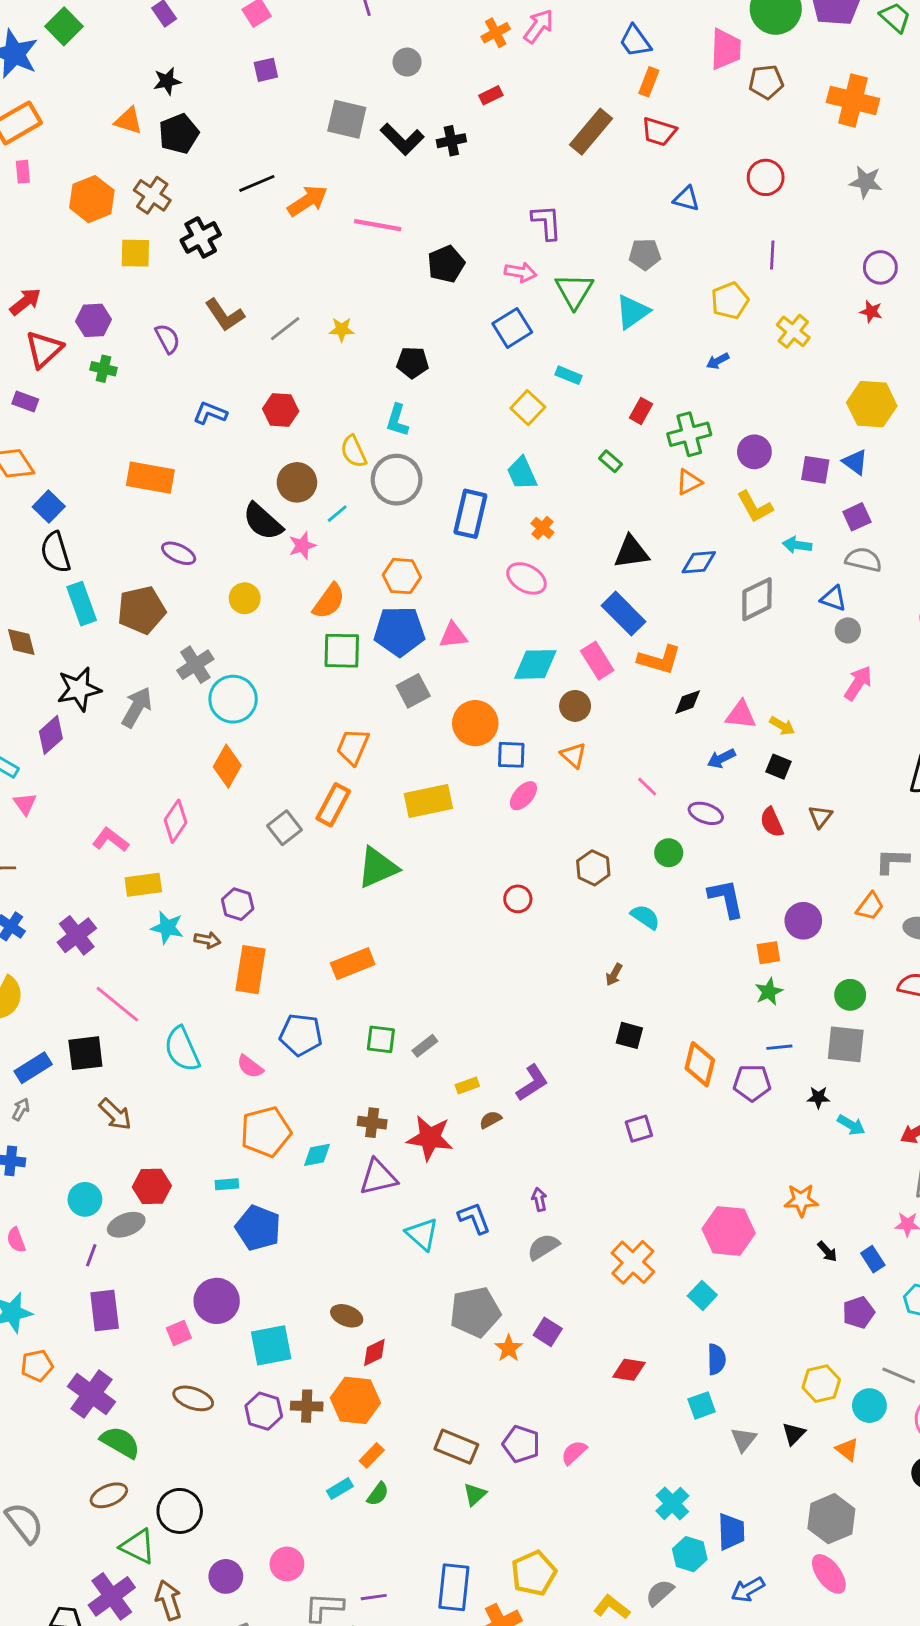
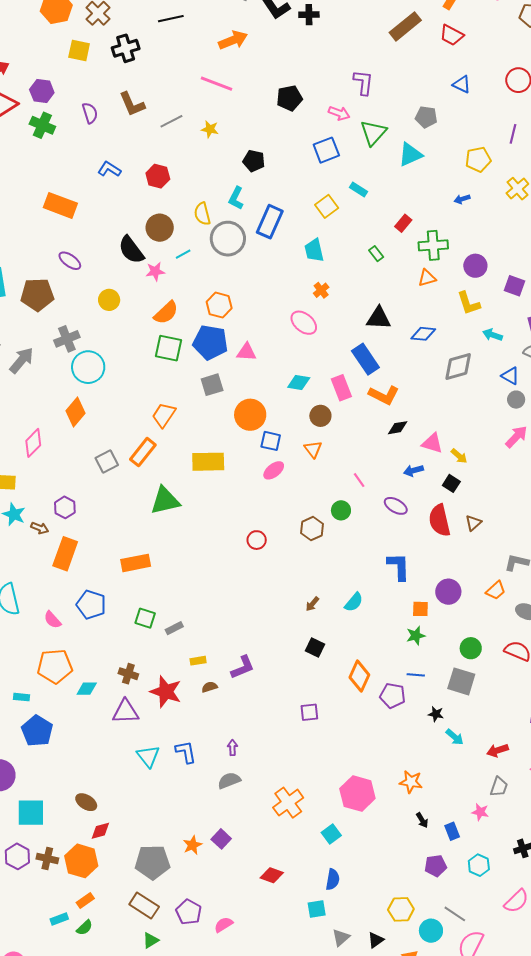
orange arrow: (308, 201) -> (233, 40), moved
pink line: (378, 225) -> (216, 84), moved
green cross: (103, 369) -> (42, 125), size x1.4
blue rectangle: (470, 514) -> (270, 222), moved
cyan diamond: (535, 664) -> (299, 382), size x0.7
red semicircle: (772, 822) -> (439, 520), size x1.5
green circle: (669, 853) -> (341, 510), moved
cyan semicircle: (645, 917) -> (354, 602), moved, turned 85
gray pentagon: (475, 1312) -> (152, 862), moved

